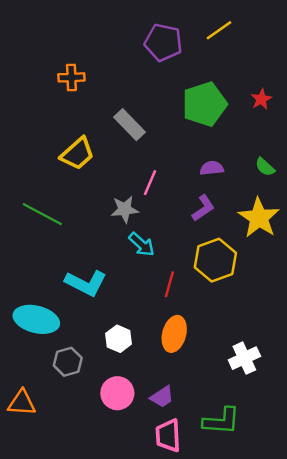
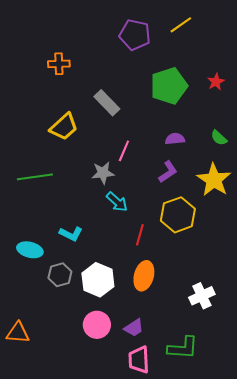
green line: (42, 214) -> (35, 177), turned -36
cyan L-shape: (86, 283) -> (71, 234), size x0.7
cyan ellipse: (36, 319) -> (30, 250), moved, size x0.7
white hexagon: (119, 339) -> (98, 280), size x1.5
gray hexagon: (68, 362) -> (60, 275), moved

